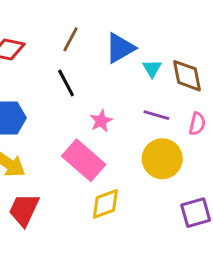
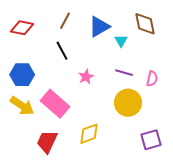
brown diamond: (187, 76) -> (145, 24), moved
pink rectangle: (84, 160) -> (55, 104), moved
red trapezoid: (24, 210) -> (47, 142), moved

